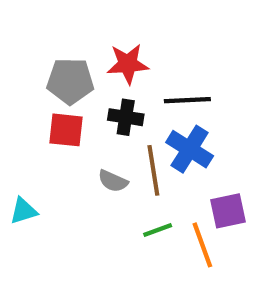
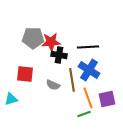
red star: (128, 64) -> (51, 42), moved
red square: (66, 130) -> (25, 74), moved
green line: (158, 230) -> (84, 114), moved
orange line: (202, 245) -> (88, 98), moved

